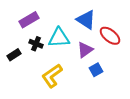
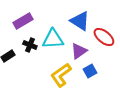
yellow L-shape: (52, 76) -> (61, 75), moved

